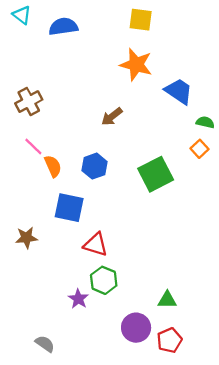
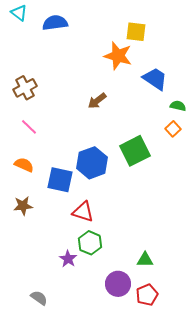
yellow square: (141, 20) -> (136, 32), moved
orange semicircle: (53, 166) -> (24, 165), moved, turned -42
blue hexagon: (95, 166) -> (92, 163), moved, size x1.4

